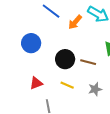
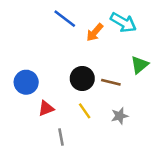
blue circle: (31, 43) -> (26, 82), moved
yellow line: (67, 85) -> (85, 111), turned 32

